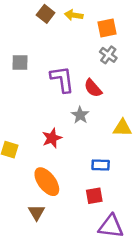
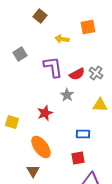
yellow arrow: (74, 15) -> (62, 39), moved
gray cross: (108, 55) -> (96, 73), moved
gray square: (20, 63) -> (20, 54), turned -32
red semicircle: (93, 88) -> (77, 74), turned -77

